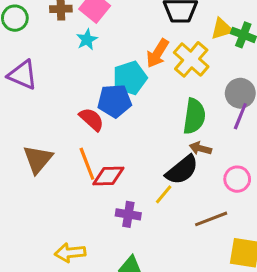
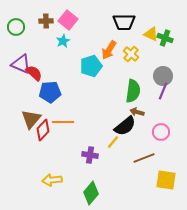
yellow triangle: (222, 29) -> (151, 34), turned 42
yellow cross: (191, 59) -> (131, 54), size x0.7
blue pentagon: (115, 101) -> (50, 92), moved
red semicircle: (92, 119) -> (34, 73), moved
orange line: (87, 164) -> (63, 122), turned -70
red diamond: (108, 176) -> (43, 130), moved, turned -45

